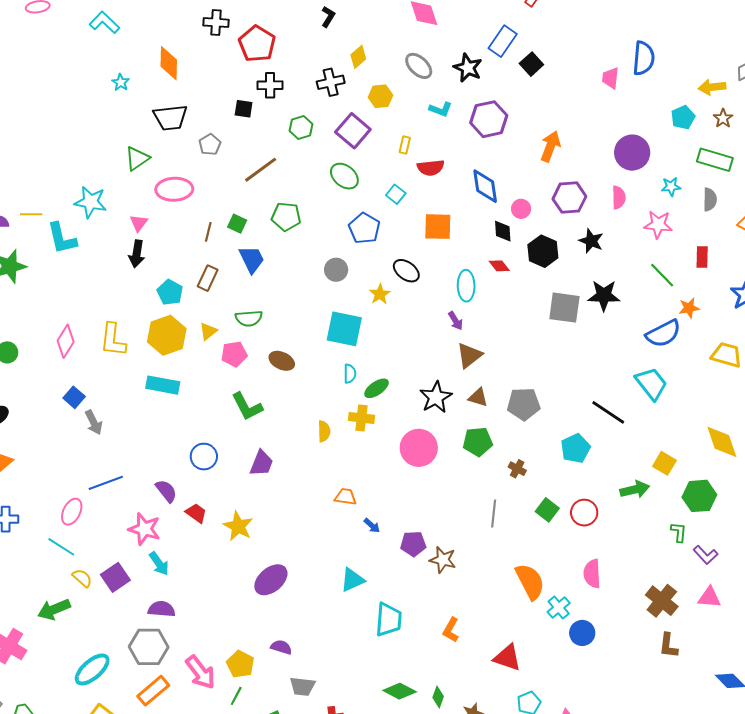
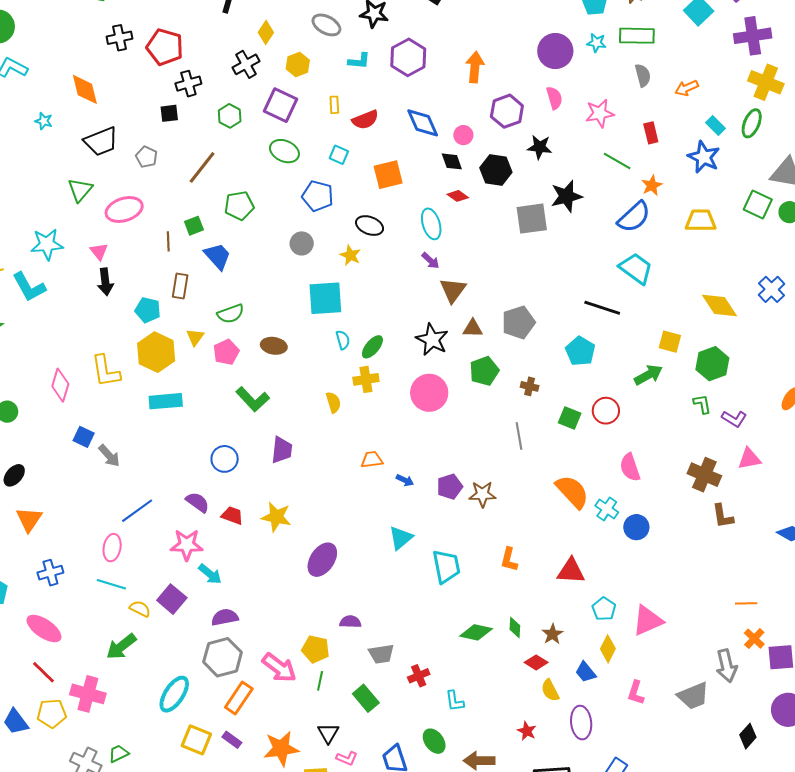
cyan star: (671, 187) -> (597, 43), moved, turned 30
green square: (237, 224) -> (194, 226), turned -30

